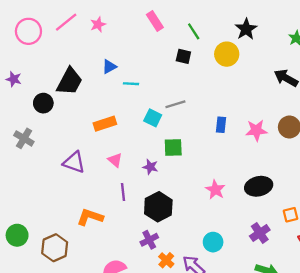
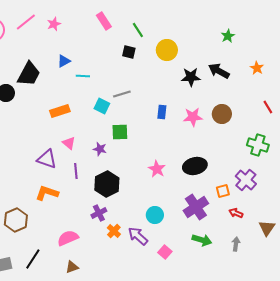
black star: (246, 29) -> (191, 77), moved, turned 30
purple triangle: (74, 162) -> (47, 159), moved
purple cross: (260, 233) -> (196, 207), size x1.4

